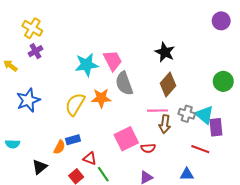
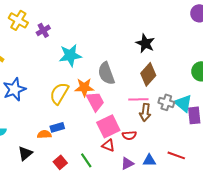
purple cross: (35, 51) -> (43, 30), moved
pink trapezoid: (113, 61) -> (95, 101), moved
orange semicircle: (59, 147) -> (44, 134), turned -120
red line: (200, 149) -> (176, 155), moved
red triangle: (90, 159) -> (108, 145), moved
blue triangle: (187, 174) -> (149, 160), moved

